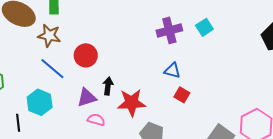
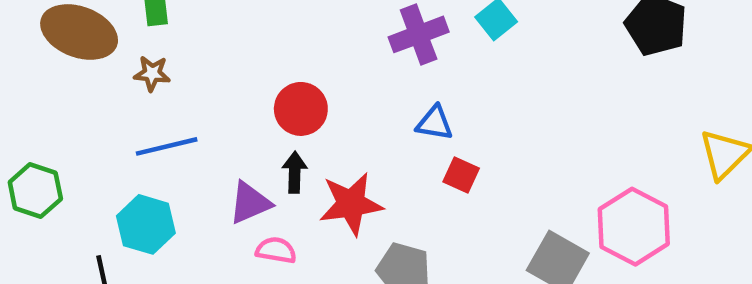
brown star: (49, 36) -> (152, 73), size x0.7
red circle: (86, 55) -> (301, 109), moved
blue line: (52, 69) -> (167, 146), turned -48

